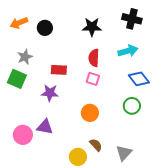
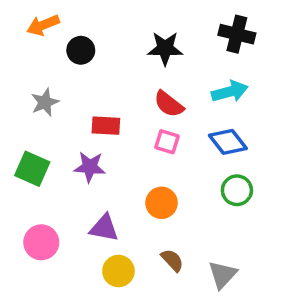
orange arrow: (19, 23) -> (43, 25), moved
red semicircle: (94, 58) -> (169, 104), turned -54
green square: (17, 79) -> (32, 169), moved
blue diamond: (139, 79) -> (228, 142), moved
purple triangle: (45, 127) -> (104, 228), moved
yellow circle: (78, 157) -> (118, 271), moved

